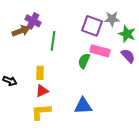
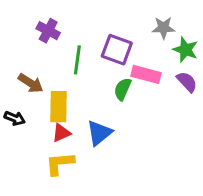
purple square: (92, 26) -> (117, 50), moved
brown arrow: (21, 31) -> (31, 83), moved, turned 54
yellow rectangle: (40, 73) -> (58, 107), size x1.5
blue triangle: (83, 106) -> (99, 133), moved, turned -36

